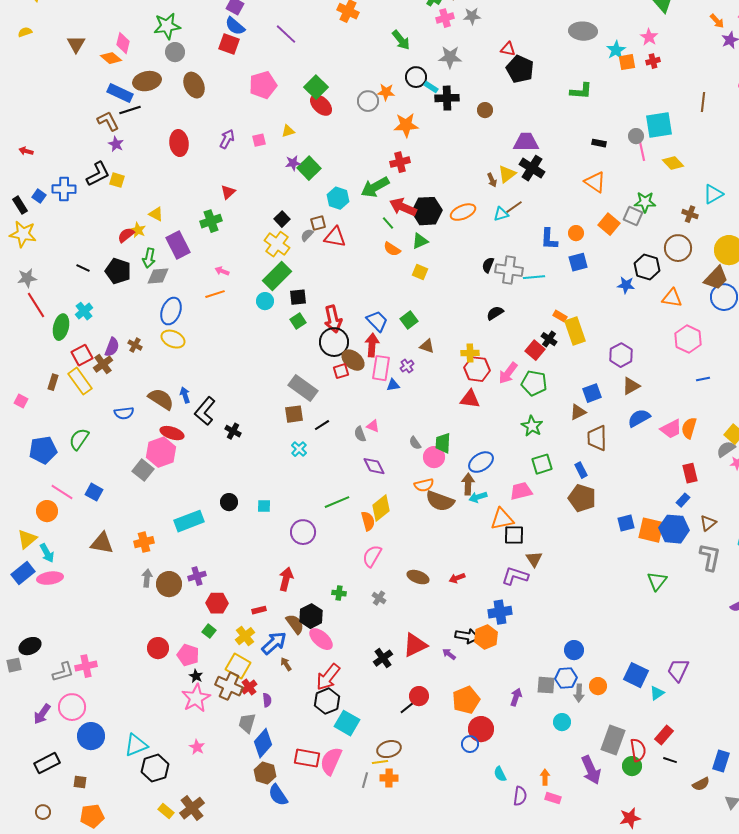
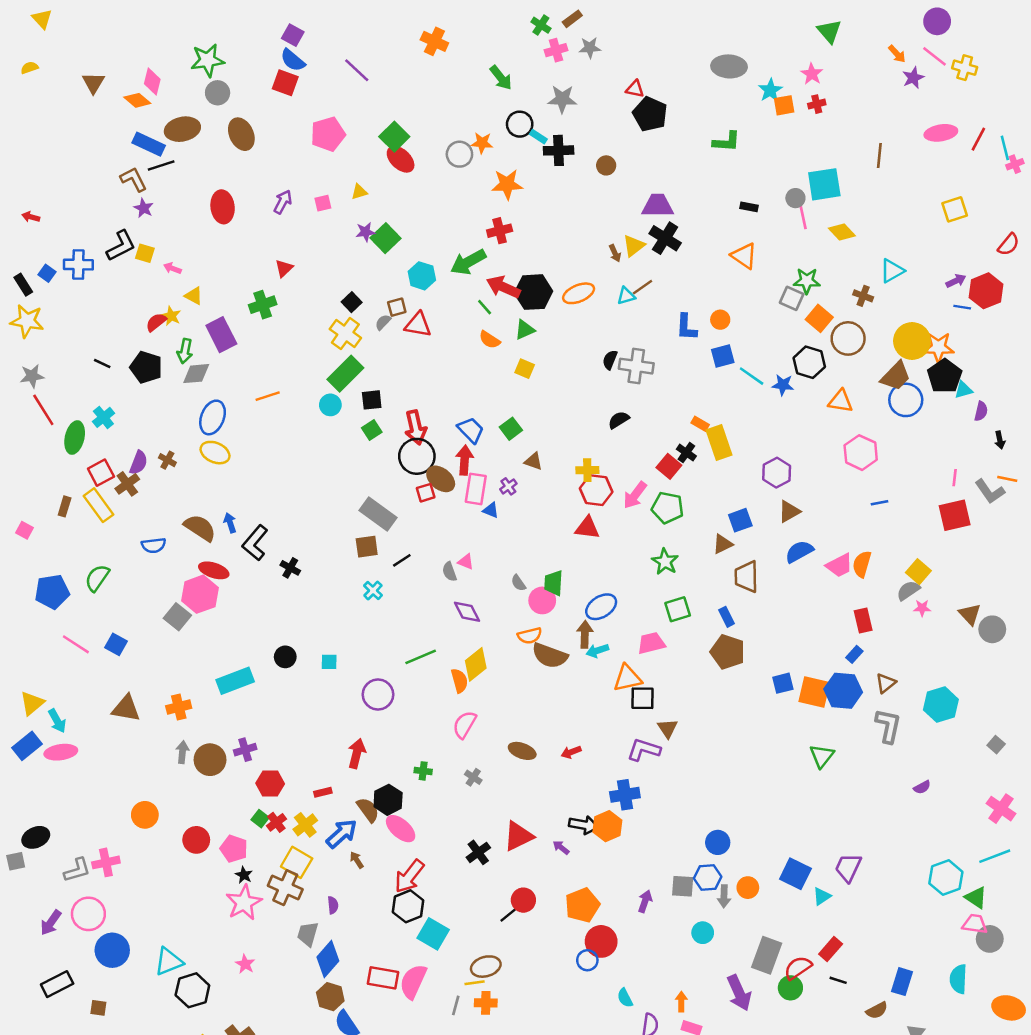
orange square: (609, 224) -> (819, 318), moved
pink arrow: (222, 271) -> (172, 268), moved
cyan line: (534, 277) -> (752, 376), moved, turned 40
blue triangle: (393, 385) -> (491, 510), turned 32
orange circle: (47, 511) -> (145, 815), moved
red cross: (249, 687) -> (276, 822), moved
red semicircle: (638, 750) -> (798, 968), turned -115

